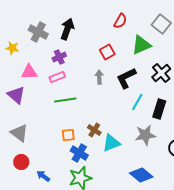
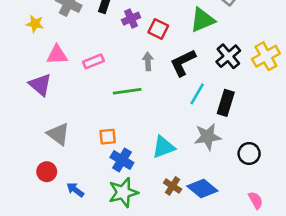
red square: (107, 52) -> (158, 29), turned -35
purple cross: (59, 57) -> (131, 19), moved
green line: (65, 100) -> (127, 91), moved
brown cross: (94, 130) -> (173, 186), moved
gray triangle: (19, 133) -> (58, 134), moved

